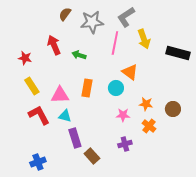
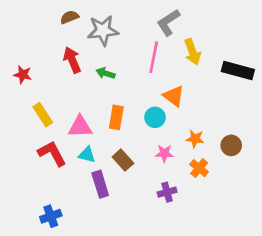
brown semicircle: (65, 14) -> (69, 17), moved, turned 32
gray star: (92, 22) -> (103, 30), moved
red star: (25, 58) -> (23, 75), moved
brown rectangle: (92, 156) -> (123, 160), moved

